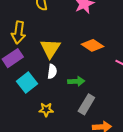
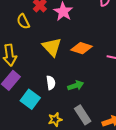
yellow triangle: (50, 48) -> (52, 47), moved
gray rectangle: (86, 104) -> (83, 115), moved, turned -48

